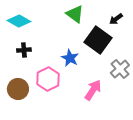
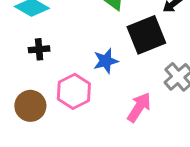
black square: (98, 40) -> (146, 35), turned 32
blue star: (70, 58) -> (106, 61), turned 30

